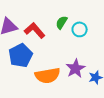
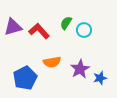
blue pentagon: (21, 55) -> (25, 78), moved
orange semicircle: (48, 75) -> (52, 62), moved, size x0.7

